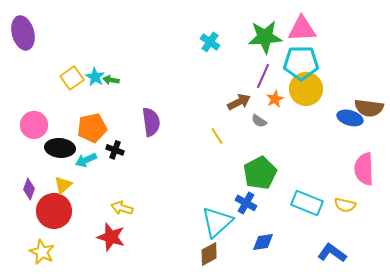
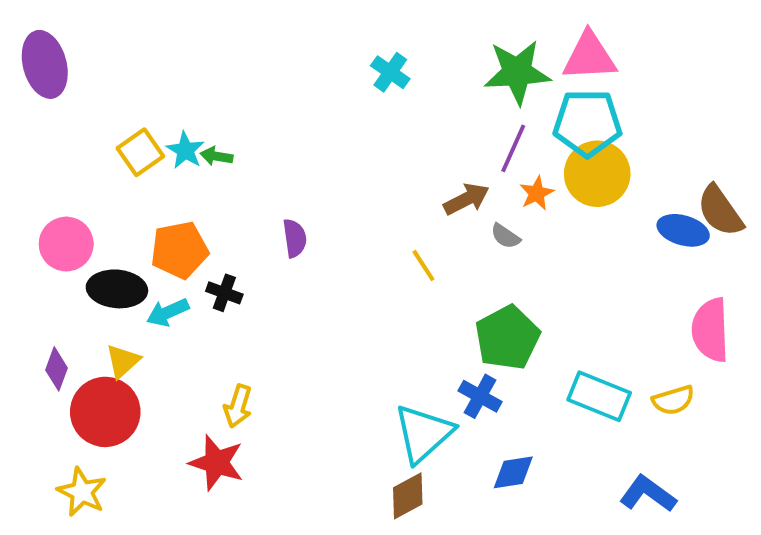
cyan cross: (210, 42) -> (390, 72), moved
brown semicircle: (369, 108) -> (720, 211), turned 48
purple semicircle: (151, 122) -> (295, 238), size x0.7
yellow semicircle: (345, 205) -> (673, 400), turned -30
yellow arrow: (122, 208) -> (238, 406), turned -90

